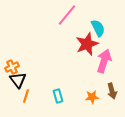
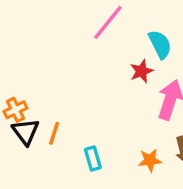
red star: (87, 44) -> (142, 71), size x0.6
orange line: (26, 96) -> (54, 133), moved

